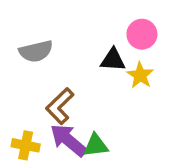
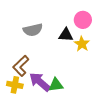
gray semicircle: (36, 51) -> (33, 30), moved
brown L-shape: (60, 106) -> (21, 66), moved

